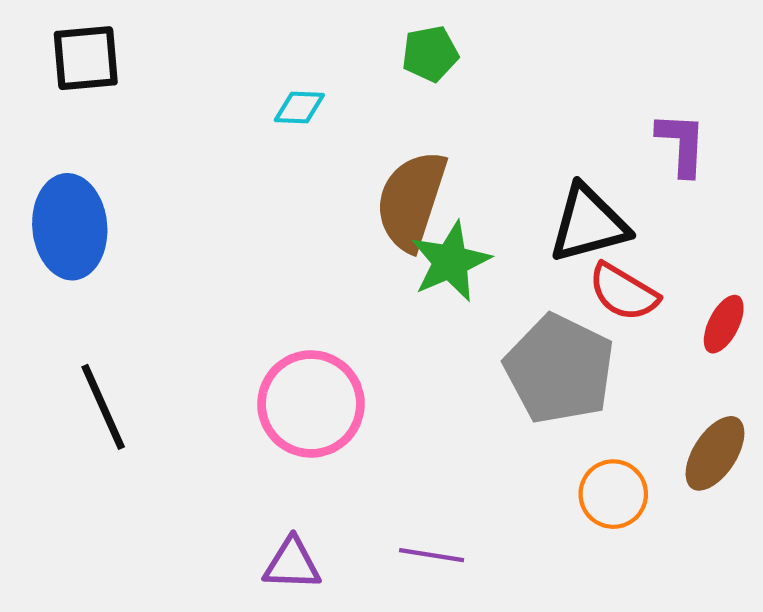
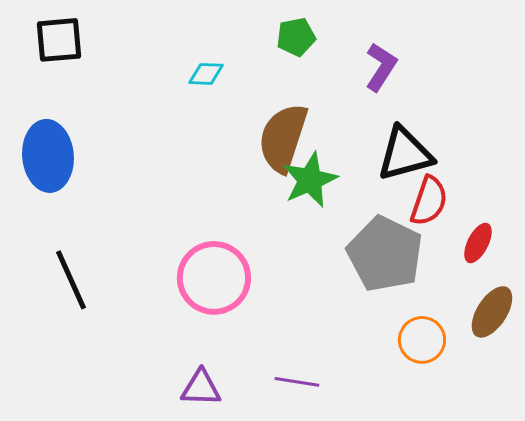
purple L-shape: (682, 144) -> (381, 67), moved, turned 30
red semicircle: (623, 292) -> (429, 201), turned -102
red ellipse: (724, 324) -> (478, 243), moved

